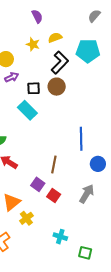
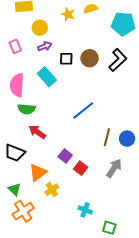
black L-shape: (60, 63) -> (118, 60), moved
cyan rectangle: (27, 110) -> (47, 77), moved
blue line: (81, 139) -> (83, 110), moved, turned 50
brown line: (54, 165) -> (107, 137), moved

